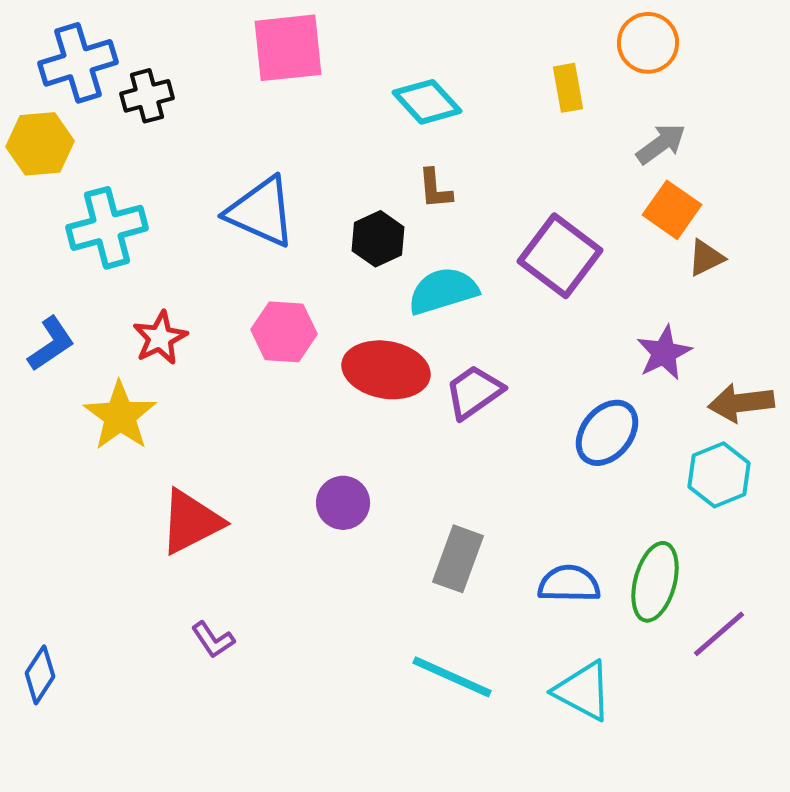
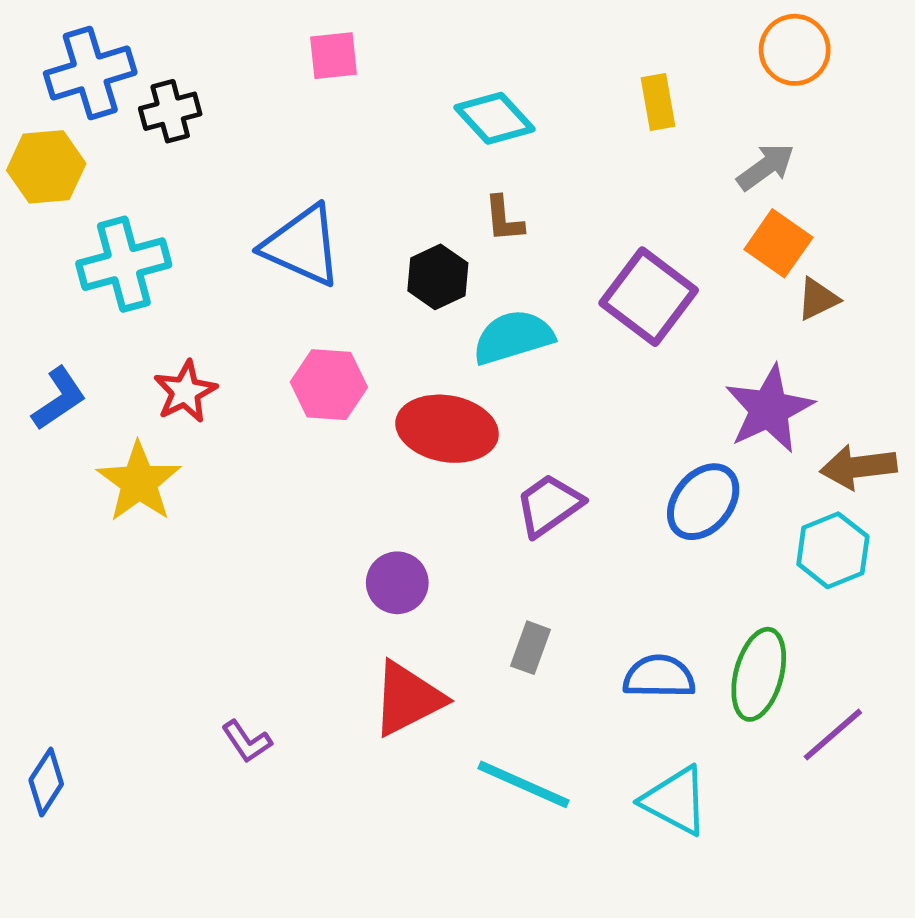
orange circle: (648, 43) -> (795, 50), moved
pink square: (288, 48) -> (334, 56), size x0.6
purple star: (664, 353) -> (769, 409), size x1.4
purple trapezoid: (474, 392) -> (549, 505), moved
red triangle: (191, 522) -> (408, 699), moved
gray rectangle: (458, 559) -> (530, 648), size x0.7

